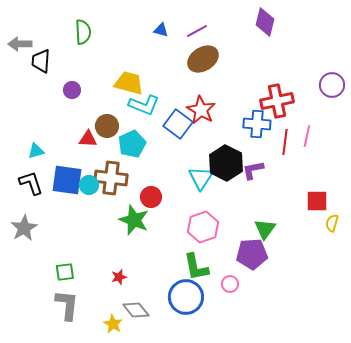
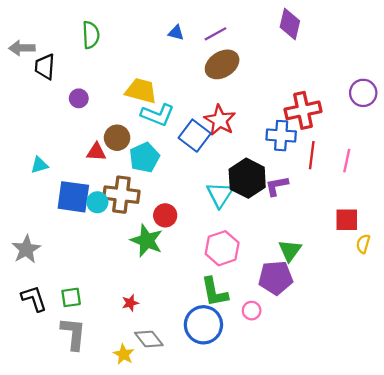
pink line: (307, 136) -> (347, 161), moved
black L-shape: (31, 183) -> (34, 299), moved

